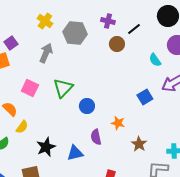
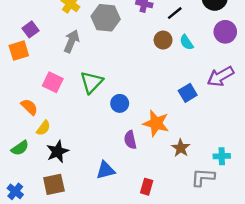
brown circle: (117, 44) -> (163, 40), moved
cyan semicircle: (155, 60) -> (187, 42), moved
orange star: (118, 123) -> (156, 123), size x1.6
black star: (46, 147) -> (57, 151), moved
blue triangle: (75, 153) -> (106, 170), moved

